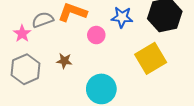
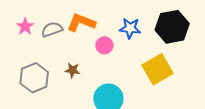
pink star: (22, 34) -> (25, 26), moved

